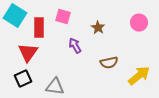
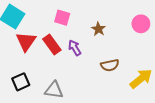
red rectangle: (39, 28) -> (52, 45), moved, turned -36
red triangle: (28, 53) -> (26, 41), moved

